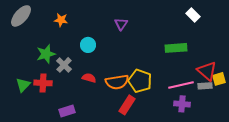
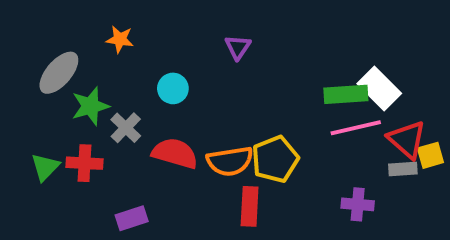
white rectangle: (193, 15) -> (379, 88), moved, size x1.5
gray ellipse: (21, 16) -> (59, 73), moved
red semicircle: (89, 78) -> (175, 153), size x1.6
yellow pentagon: (140, 81) -> (275, 159), turned 30
pink line: (181, 85) -> (356, 128), moved
red rectangle: (127, 105) -> (250, 206), turned -30

